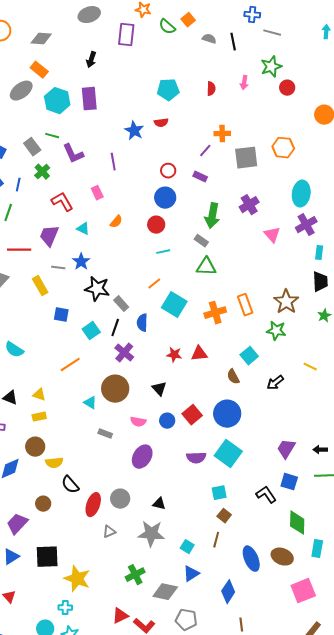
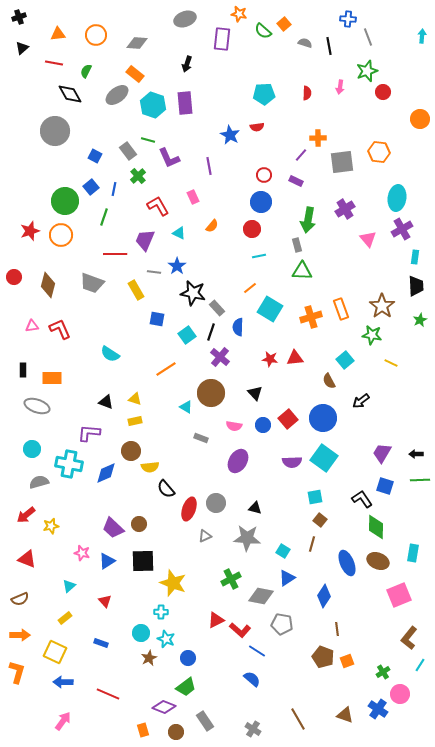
gray line: (272, 33) -> (368, 37), turned 54
gray rectangle: (201, 241) -> (297, 245), turned 40
yellow line: (310, 367) -> (391, 363), moved
black arrow: (275, 383) -> (361, 401), moved
brown circle: (43, 504) -> (139, 524), moved
green diamond: (297, 523) -> (376, 527), moved
purple trapezoid: (17, 524) -> (113, 528), turned -90

